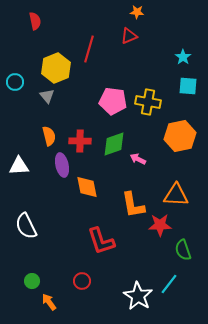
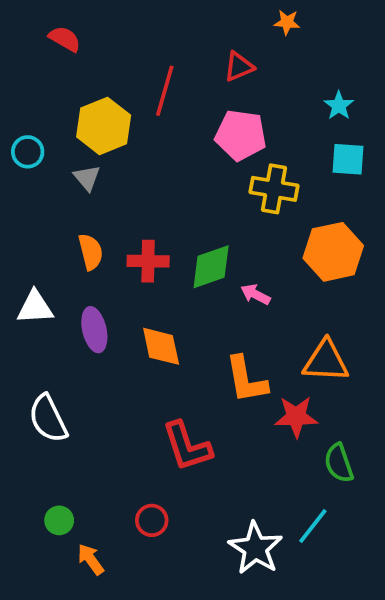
orange star: (137, 12) -> (287, 22), moved
red semicircle: (35, 21) -> (65, 39), turned -48
pink pentagon: (113, 101) -> (241, 135), moved
purple ellipse: (62, 165) -> (94, 330), moved

